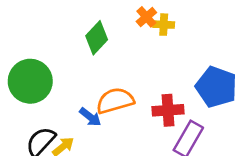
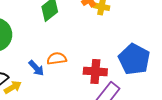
orange semicircle: (115, 101) -> (57, 59), size x0.7

